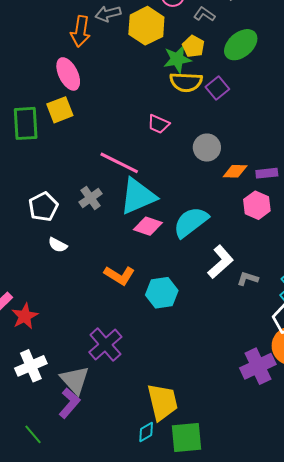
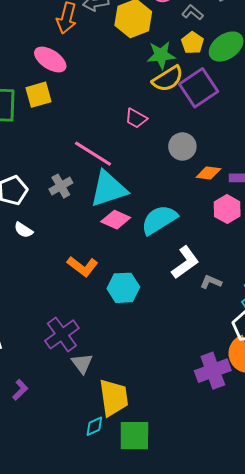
yellow pentagon: (193, 46) -> (193, 43), moved
pink ellipse: (68, 74) -> (50, 60), turned -36
yellow semicircle: (186, 82) -> (168, 79), turned -40
purple square: (217, 88) -> (199, 88), size x1.6
gray triangle: (75, 380) -> (82, 363), moved, size x0.7
purple L-shape: (69, 403) -> (20, 390), size x0.7

